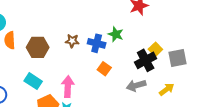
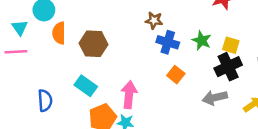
green star: (116, 34) -> (202, 40), moved
brown star: (72, 41) -> (154, 20), moved
yellow square: (155, 49) -> (231, 45), moved, turned -32

